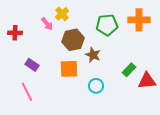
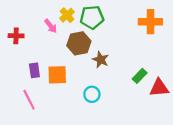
green pentagon: (107, 25) -> (92, 17), moved
purple rectangle: (32, 65) -> (34, 70), turned 48
orange square: (69, 69) -> (57, 75), moved
cyan circle: (96, 86) -> (92, 94), moved

